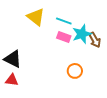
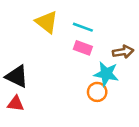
cyan star: (82, 34) -> (106, 74), moved, turned 30
brown arrow: (95, 40) -> (123, 52), turned -70

